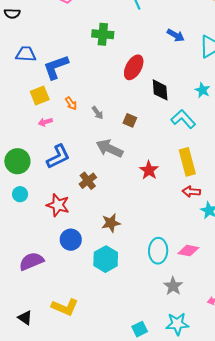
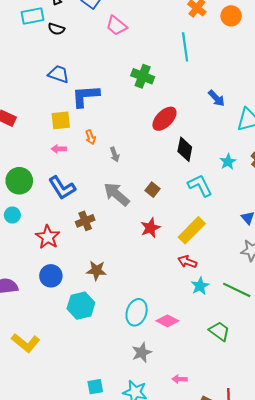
brown square: (130, 120) -> (152, 190), moved
blue L-shape: (58, 157) -> (62, 188), turned 68
yellow rectangle: (187, 162) -> (192, 230), turned 44

